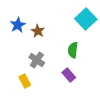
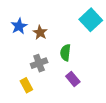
green semicircle: (73, 50) -> (65, 53), moved
gray cross: (37, 60) -> (39, 63), turned 35

